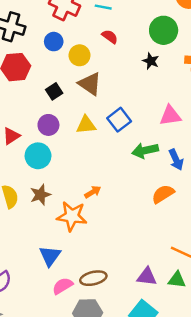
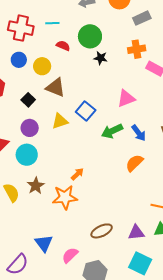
green circle: (164, 30) -> (90, 36), moved
blue triangle: (50, 256) -> (44, 243), moved
brown ellipse: (93, 278) -> (102, 231), moved

